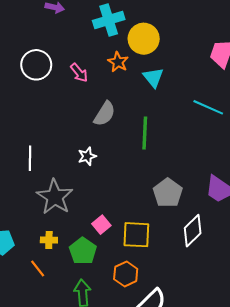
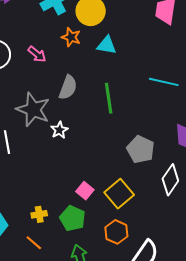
cyan triangle: (153, 77) -> (107, 45), turned -30
cyan line: (208, 107) -> (164, 82), moved
gray star: (55, 197) -> (33, 110), moved
yellow square: (136, 235) -> (119, 194), turned -32

